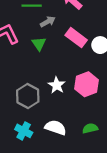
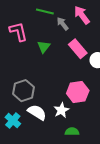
gray arrow: (48, 22) -> (63, 24), moved, turned -112
white star: (57, 85) -> (61, 110), moved
white semicircle: (56, 128) -> (37, 112), moved

